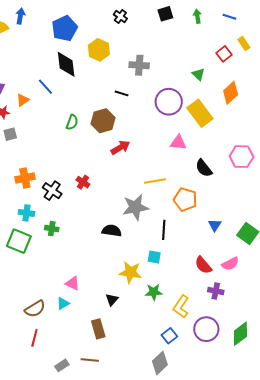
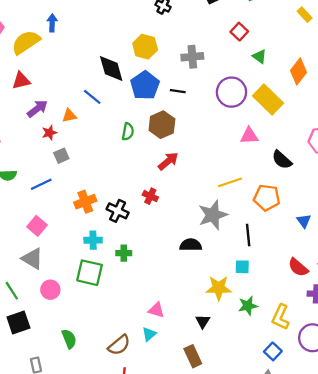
blue pentagon: (65, 28) -> (145, 85), moved
red square: (224, 54) -> (239, 32), moved
orange triangle: (23, 100) -> (69, 116), turned 32
red arrow: (120, 147) -> (168, 161), moved

